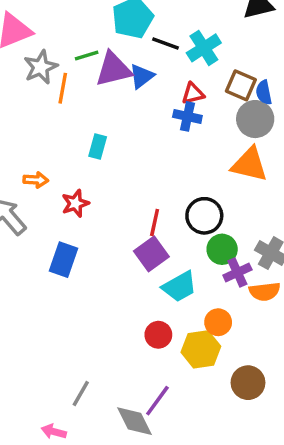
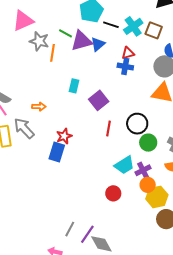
green line: (87, 55) -> (66, 33), turned 48
gray star: (41, 67) -> (39, 41), turned -30
brown square: (241, 85) -> (154, 30), moved
red star: (75, 203) -> (64, 136), moved
purple square: (151, 254) -> (99, 100), moved
purple cross: (237, 273) -> (143, 170), moved
yellow hexagon: (201, 349) -> (157, 197), moved
purple line: (157, 401) -> (87, 234), moved

